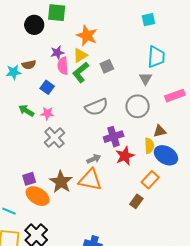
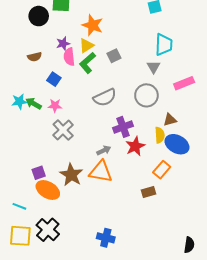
cyan star: (14, 72) -> (19, 102), moved
brown rectangle: (136, 201) -> (148, 192), turned 40

